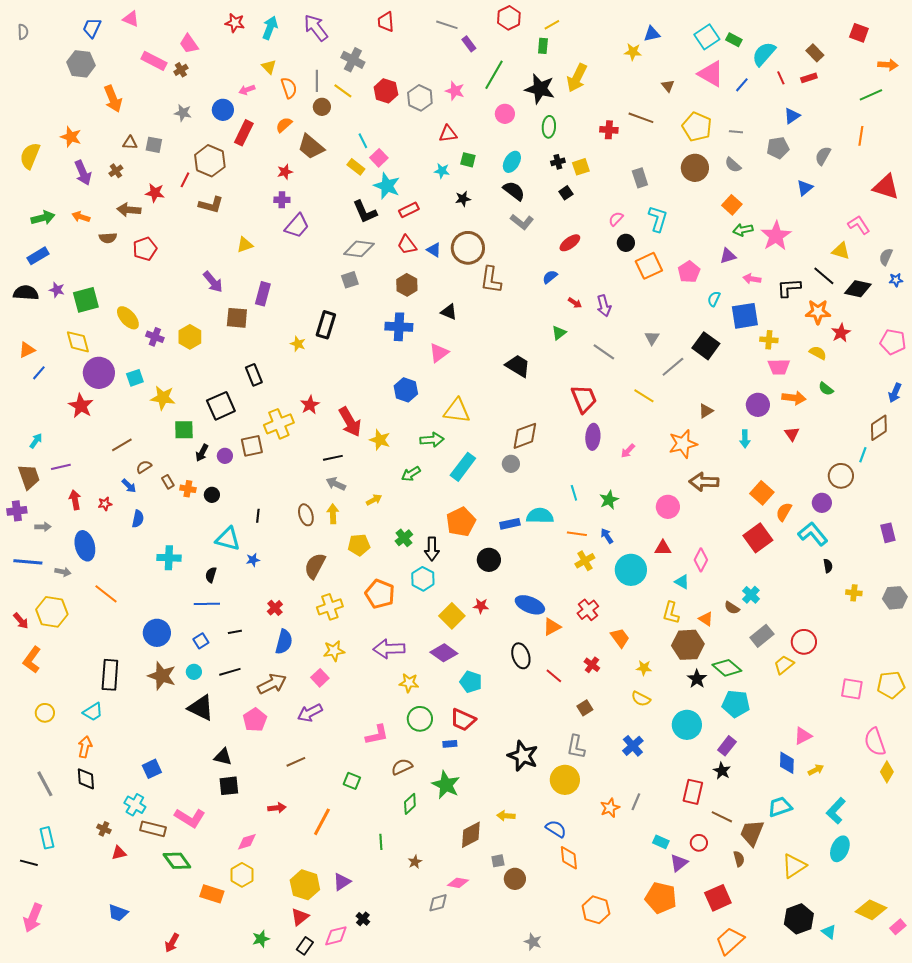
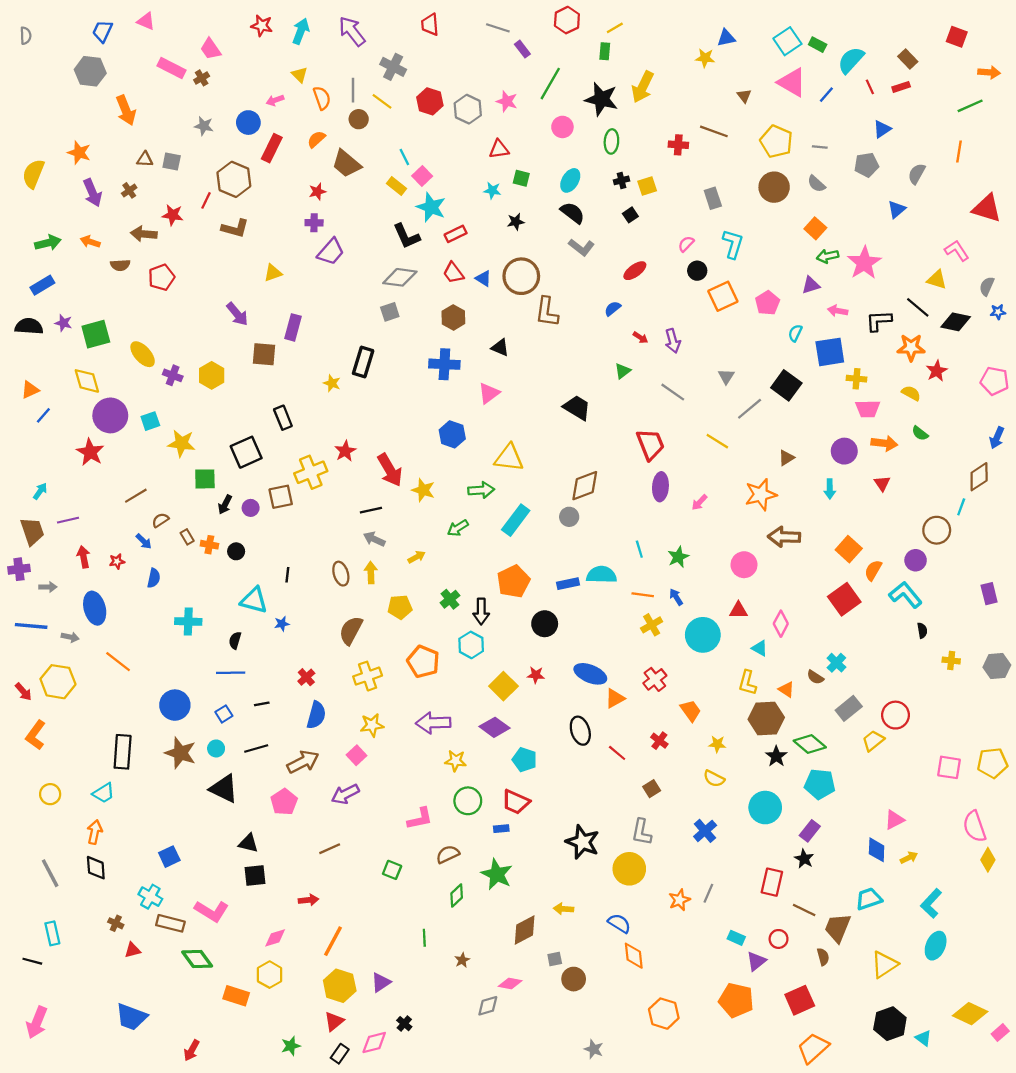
orange line: (322, 822) -> (333, 941), moved
blue trapezoid: (118, 913) -> (131, 1017), size x1.4

